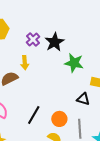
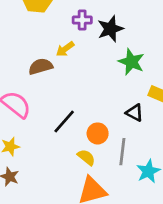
purple cross: (33, 39) -> (82, 20), turned 32
yellow arrow: (25, 63) -> (65, 49), turned 48

